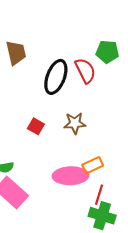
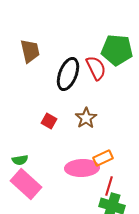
green pentagon: (107, 52) -> (117, 50), size x1.4
brown star: (75, 123) -> (86, 118), turned -30

